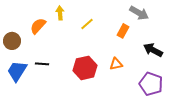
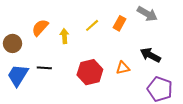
yellow arrow: (60, 13) -> (64, 36), moved
orange rectangle: (123, 31) -> (120, 23), moved
black arrow: (153, 50) -> (150, 55), moved

